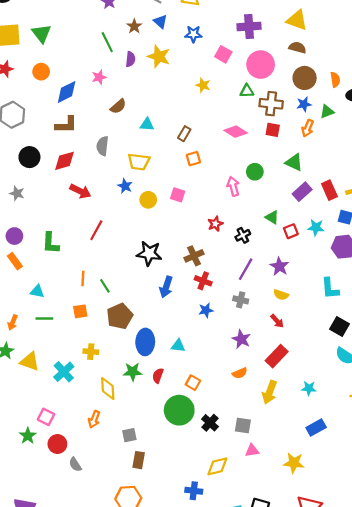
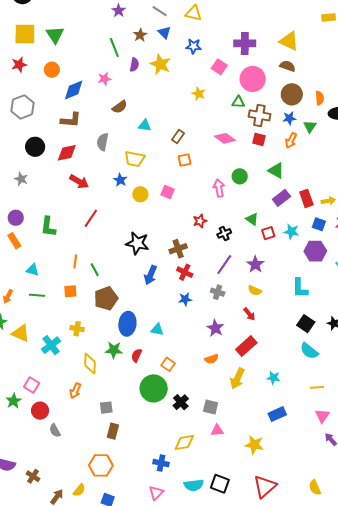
green triangle: (327, 111) -> (310, 127), turned -40

